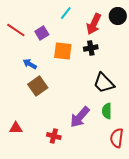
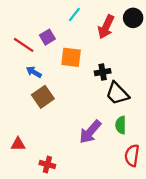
red line: (16, 30) -> (24, 45), moved
black cross: (91, 48) -> (103, 72), moved
red cross: (54, 136) -> (47, 165), moved

